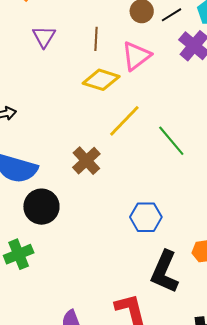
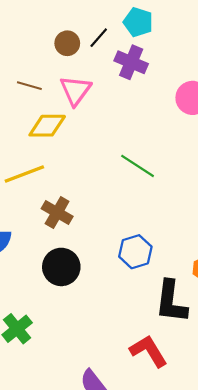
brown line: (96, 39) -> (29, 86), turned -60
yellow line: (124, 121) -> (24, 174), moved, turned 42
black circle: (41, 207) -> (61, 267), moved

